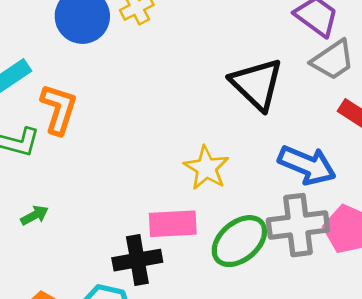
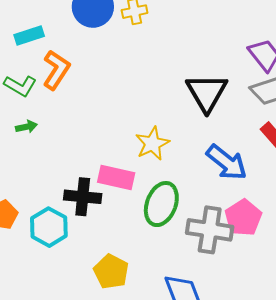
green arrow: (34, 215) -> (26, 127), moved
gray cross: (298, 225) -> (210, 230), moved
green ellipse: (239, 241) -> (161, 204), turned -45

